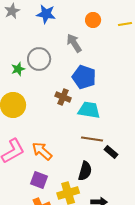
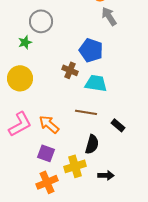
gray arrow: (74, 43) -> (109, 16), moved
gray circle: (39, 59) -> (41, 21), moved
brown line: (92, 139) -> (86, 112), moved

